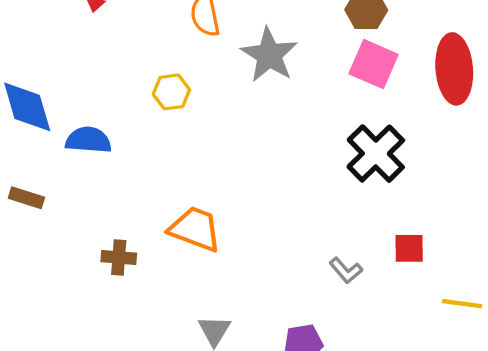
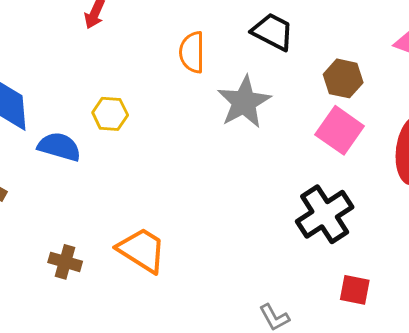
yellow hexagon: (171, 92) -> (110, 114), moved
red square: (409, 248) -> (355, 290), moved

